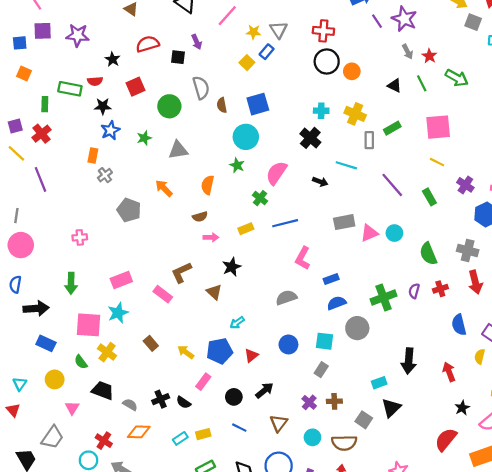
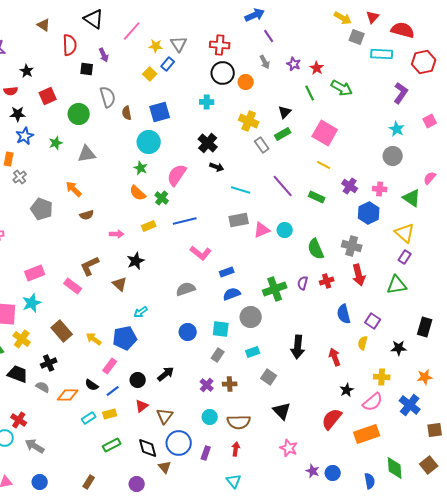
purple star: (404, 19) -> (294, 64), moved, size x0.6
red semicircle: (148, 44) -> (70, 45), moved, turned 105
gray arrow: (408, 52) -> (265, 62), moved
black triangle: (394, 86) -> (285, 112), moved, turned 48
cyan cross: (321, 111) -> (207, 102), moved
pink square: (438, 127) -> (325, 133), turned 35
gray rectangle: (369, 140) -> (262, 145), turned -35
cyan line: (346, 165) -> (241, 190), moved
black arrow: (320, 182) -> (217, 167), moved
orange semicircle: (208, 185) -> (138, 193), moved, turned -60
green rectangle: (429, 197) -> (317, 197), turned -35
brown semicircle: (200, 217) -> (87, 215), moved
pink L-shape: (303, 258) -> (201, 253), turned -80
brown rectangle: (151, 343) -> (62, 331), size x1.5
red triangle: (251, 355) -> (142, 406), moved
cyan rectangle: (379, 383) -> (253, 352), moved
black cross: (161, 399) -> (49, 363), moved
black triangle: (391, 408) -> (282, 411), moved, turned -30
gray square: (364, 420) -> (269, 377), moved
brown triangle: (279, 423) -> (165, 416), moved
blue line: (239, 428) -> (113, 391), moved, turned -64
orange diamond: (139, 432) -> (68, 395), moved

